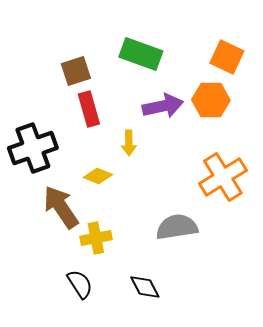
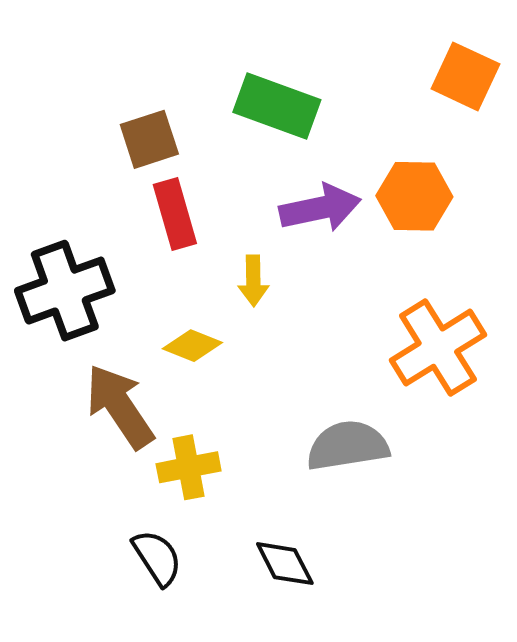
orange square: (227, 57) -> (465, 76), moved

